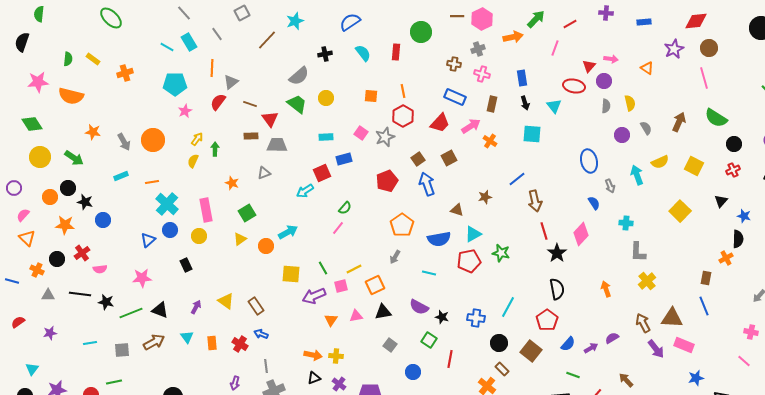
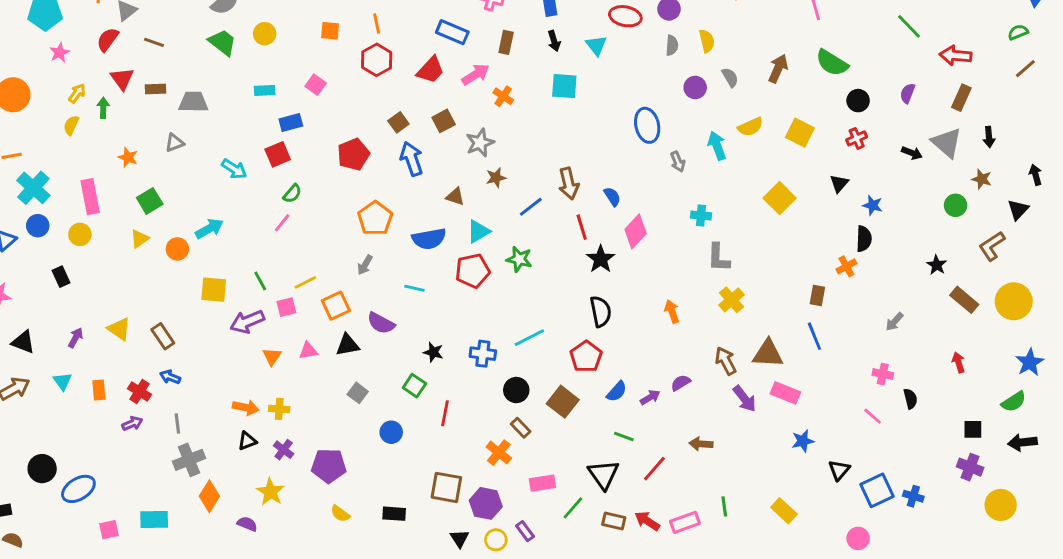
red triangle: (270, 119) -> (122, 79), moved
gray star: (385, 137) -> (480, 143), moved
red square: (322, 173) -> (278, 154), moved
blue line: (517, 179) -> (531, 207), moved
cyan arrow: (305, 191) -> (234, 169), turned -114
blue semicircle: (594, 203) -> (612, 197), moved
purple semicircle: (419, 307) -> (381, 323), moved
cyan line: (508, 307) -> (529, 338), turned 35
brown arrow: (626, 380) -> (701, 444), turned -42
purple arrow: (235, 383) -> (132, 423), moved, turned -128

